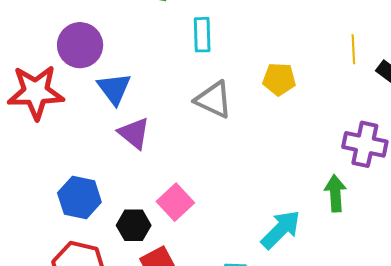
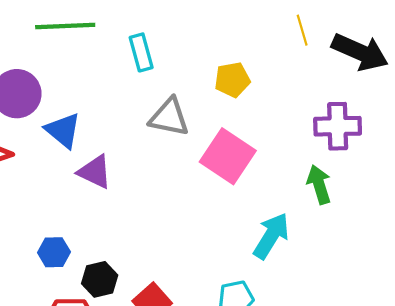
blue hexagon: (79, 197) -> (54, 252), size x0.7
pink square: (175, 202) -> (228, 156), moved, size x1.4
black hexagon: (134, 225) -> (100, 279), moved

